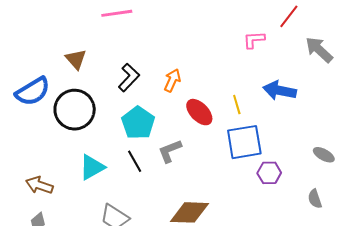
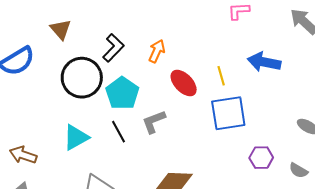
black circle: (75, 110) -> (82, 78), moved
purple hexagon: (269, 173) -> (261, 158), moved
gray semicircle: (315, 199) -> (298, 170), turned -42

